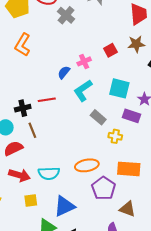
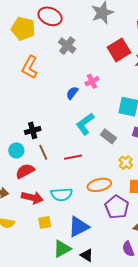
gray cross: (66, 15) -> (67, 46), moved
red square: (110, 50) -> (119, 50), moved, size x1.6
cyan L-shape: (83, 91) -> (85, 124), moved
red line: (47, 100) -> (73, 157), moved
yellow cross: (115, 136) -> (126, 163), moved, turned 32

